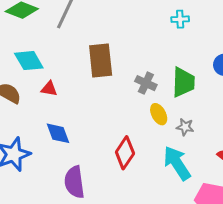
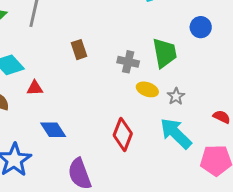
brown rectangle: (101, 61) -> (79, 50), size x0.6
yellow ellipse: (159, 114) -> (147, 89), turned -30
gray star: (185, 127) -> (176, 96), turned -30

